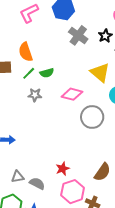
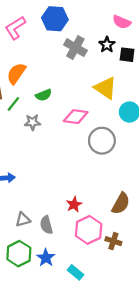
orange semicircle: (26, 52) -> (16, 73), turned 60
green line: (29, 73) -> (13, 104), moved
gray semicircle: (37, 183) -> (46, 225), turned -126

